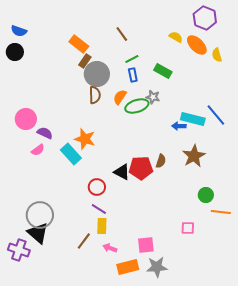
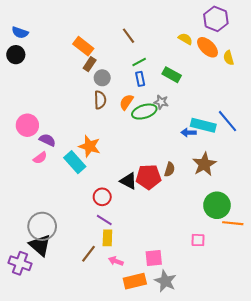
gray circle: (97, 74) -> (102, 78), size x0.6
green circle: (206, 195) -> (217, 205), size x1.6
gray star: (157, 267) -> (165, 281), turned 30

